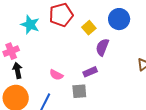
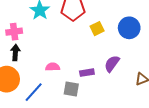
purple semicircle: (102, 47) -> (112, 64), moved
pink semicircle: (56, 75) -> (53, 67), turned 136

